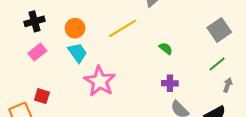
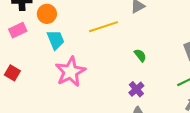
orange circle: (75, 28) -> (47, 14), moved
purple cross: (170, 83) -> (136, 89), turned 35

